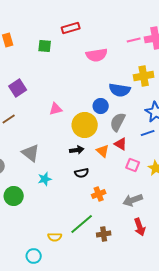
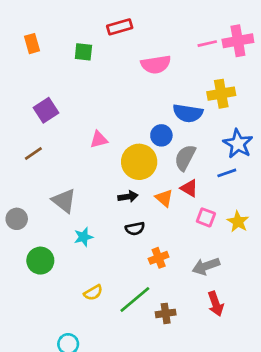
yellow semicircle: (55, 237) -> (93, 293), moved, turned -32

